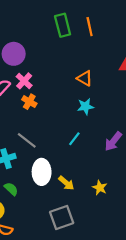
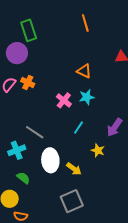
green rectangle: (63, 25) -> (29, 30), moved
pink cross: (24, 81) -> (64, 100), moved
orange cross: (29, 102) -> (28, 83), moved
yellow star: (100, 188) -> (98, 150), moved

